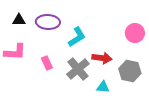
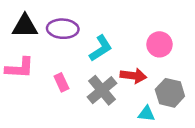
black triangle: (19, 20) -> (25, 26), size x1.5
pink circle: (135, 33) -> (159, 44), moved
cyan triangle: (103, 87) -> (146, 114), moved

